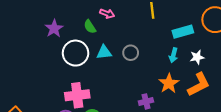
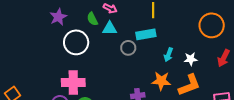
cyan rectangle: (183, 32) -> (146, 34), moved
cyan triangle: (104, 52) -> (110, 28), moved
orange star: (169, 83) -> (161, 81), turned 30

